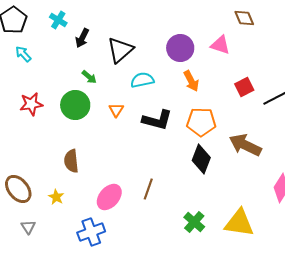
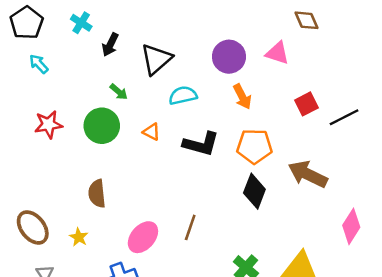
orange triangle: (116, 110) -> (151, 132), turned -35

